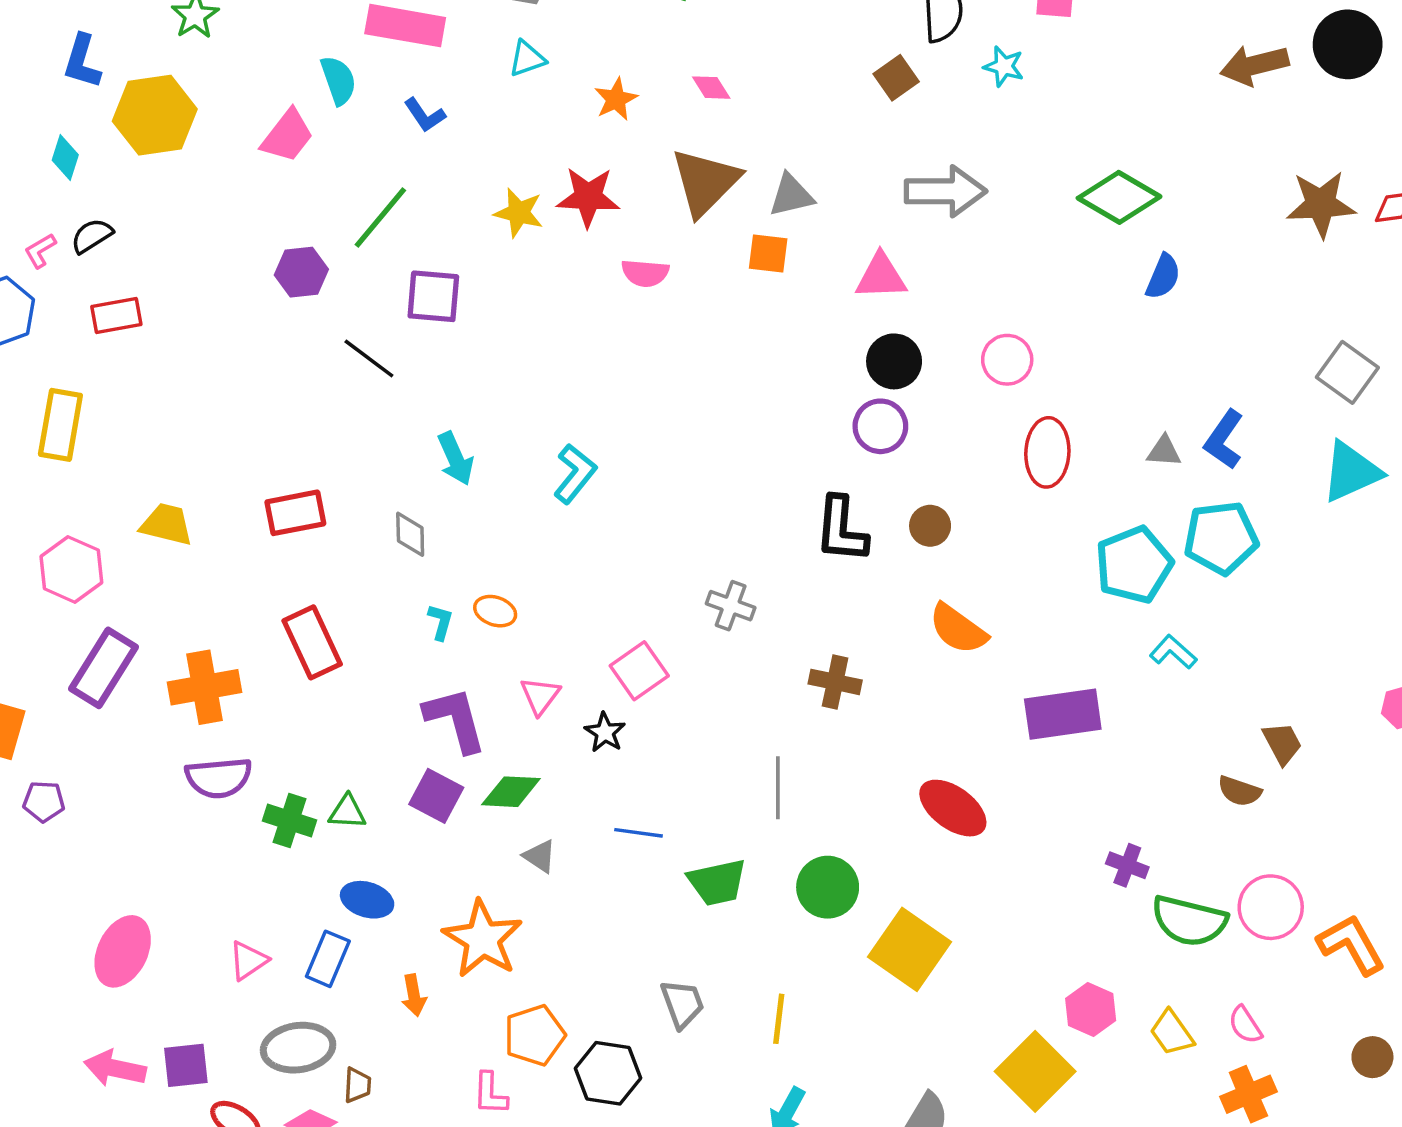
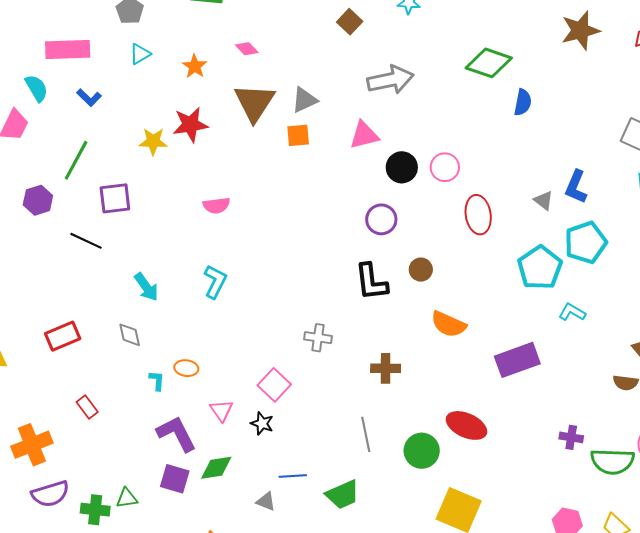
brown star: (1321, 204) -> (580, 30), moved
pink semicircle: (645, 273) -> (216, 205), moved
black circle: (894, 361) -> (402, 167), moved
gray triangle: (1164, 451) -> (544, 200), turned 45
red rectangle: (312, 642) -> (87, 407), size x0.6
gray triangle: (540, 856) -> (266, 501), moved
green circle: (828, 887) -> (422, 451), moved

